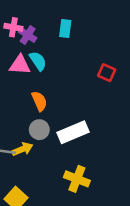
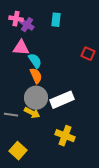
cyan semicircle: (38, 61) -> (35, 61), moved
gray circle: (39, 130) -> (36, 98), size x1.5
yellow arrow: (22, 149) -> (32, 113), moved, turned 49

